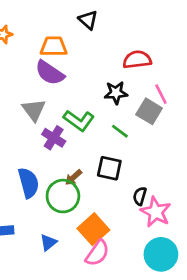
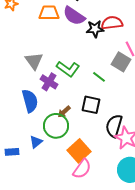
purple semicircle: (50, 73) -> (74, 16), moved
black star: (116, 93) -> (95, 29), moved
blue semicircle: (28, 183) -> (30, 101), moved
black semicircle: (140, 196) -> (114, 126), size x1.6
blue triangle: (48, 242) -> (36, 142), moved

